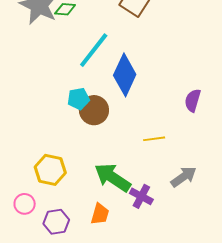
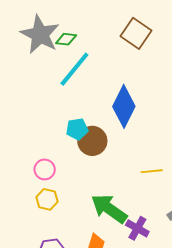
cyan line: (94, 50) -> (74, 69), moved
yellow hexagon: (50, 170) -> (47, 199), size x0.7
pink circle: (25, 204) -> (45, 169), moved

